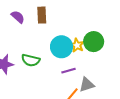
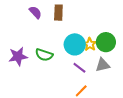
purple line: (68, 71) -> (79, 68), turned 48
gray triangle: (87, 85) -> (103, 65), moved

